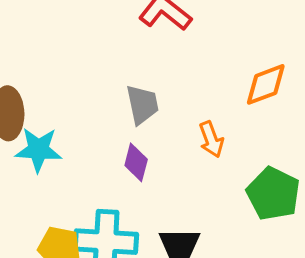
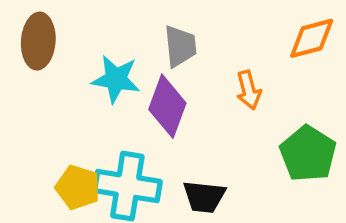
cyan star: (38, 150) -> (116, 79), moved
purple diamond: (136, 162) -> (167, 106), size x1.5

